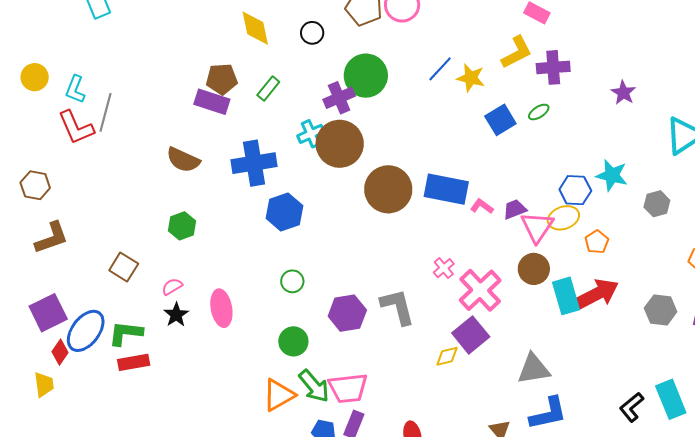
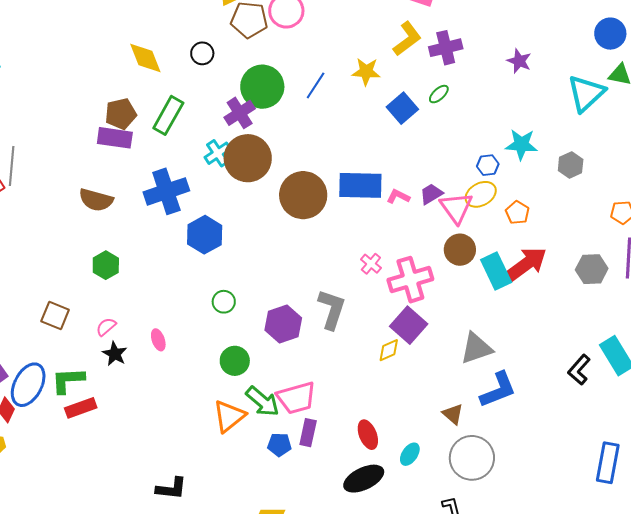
blue line: (440, 69) -> (316, 85), moved
green rectangle: (268, 88) -> (168, 115), size x1.5
blue hexagon: (575, 190) -> (488, 165), size x0.7
pink cross: (480, 290) -> (410, 280), turned 36
gray L-shape: (398, 307) -> (332, 309), turned 42
pink ellipse: (221, 308) -> (158, 340), size x0.6

